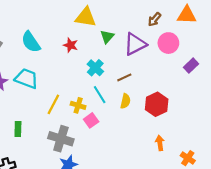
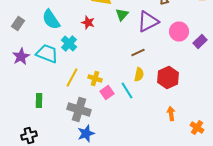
pink circle: (168, 43) -> (179, 32), moved
cyan cross: (95, 68) -> (69, 44), moved
cyan line: (100, 95) -> (127, 90), moved

